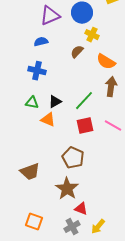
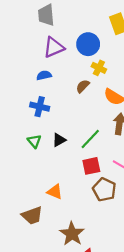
green triangle: (32, 103) -> (34, 141), turned 40
orange triangle: (48, 120) -> (55, 192), moved
brown pentagon: (73, 158) -> (104, 190), moved

